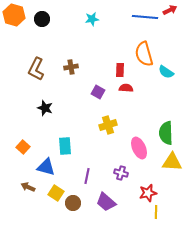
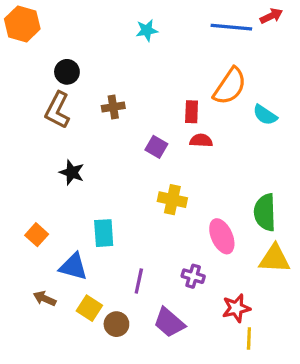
black circle: (42, 19) -> (67, 72), moved
orange semicircle: (144, 54) -> (230, 86), turned -130
yellow cross: (108, 125) -> (172, 200), turned 30

